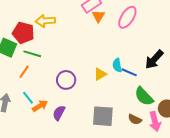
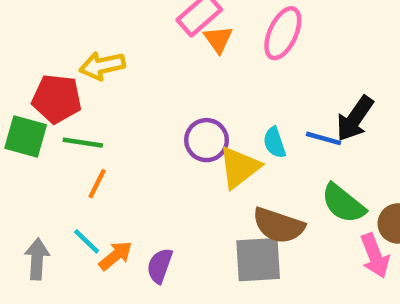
orange line: (24, 72) -> (97, 184), moved
blue line: (129, 72) -> (324, 138), moved
yellow triangle: (100, 74) -> (239, 167), size x1.5
purple circle: (66, 80) -> (207, 140), moved
brown semicircle: (135, 119) -> (278, 225), moved, size x1.6

